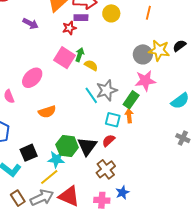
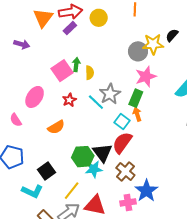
purple rectangle: (81, 18) -> (70, 28), turned -32
red star: (69, 28) -> (69, 100), moved
pink square: (64, 58) -> (62, 71), turned 35
yellow semicircle: (91, 65) -> (90, 73), turned 72
cyan square: (113, 120) -> (122, 121), turned 35
red semicircle: (109, 141) -> (122, 143), size x1.6
cyan star: (56, 159) -> (94, 169), moved
blue star: (122, 192) -> (146, 191), size x1.6

